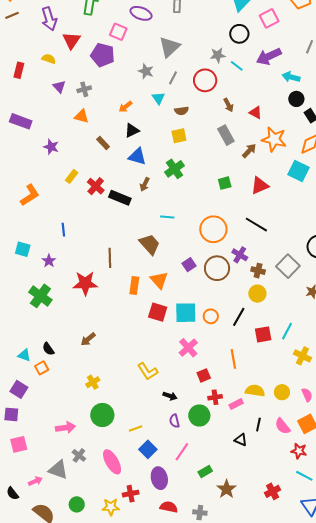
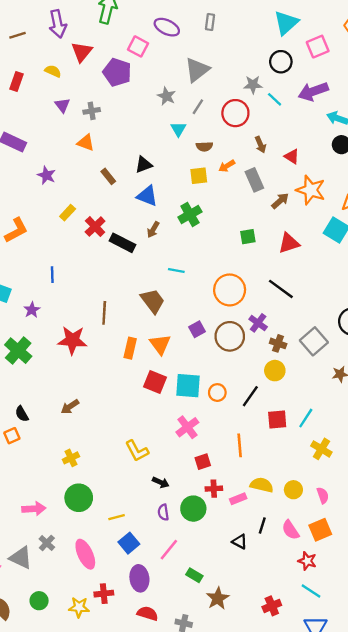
brown line: (12, 15) -> (17, 35), moved
orange arrow: (125, 107) -> (227, 166), moved
green rectangle: (205, 471) -> (194, 575), turned 56

